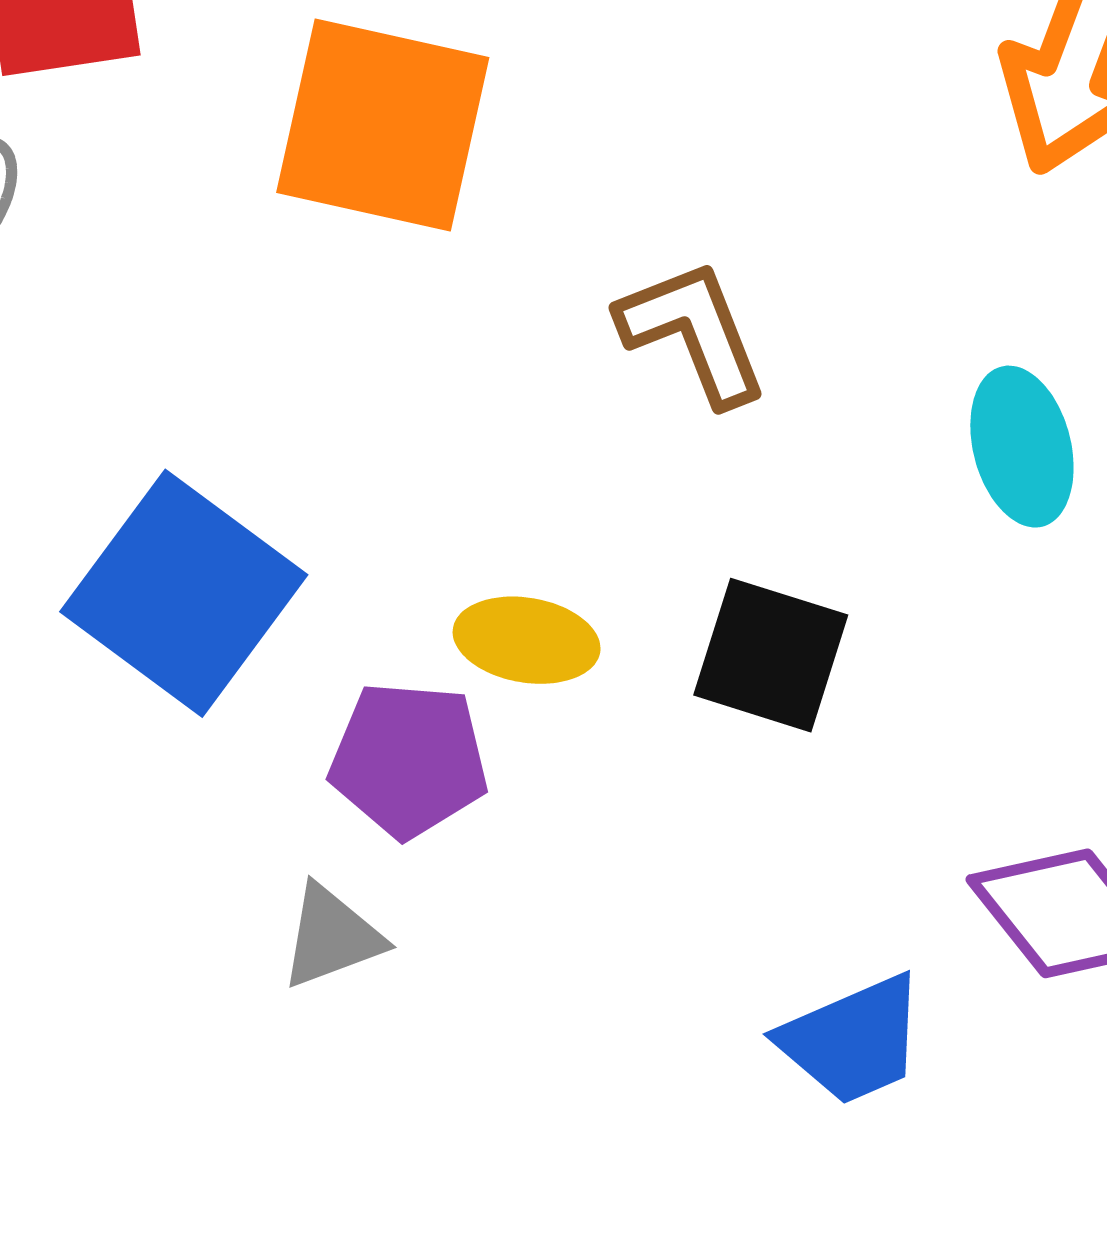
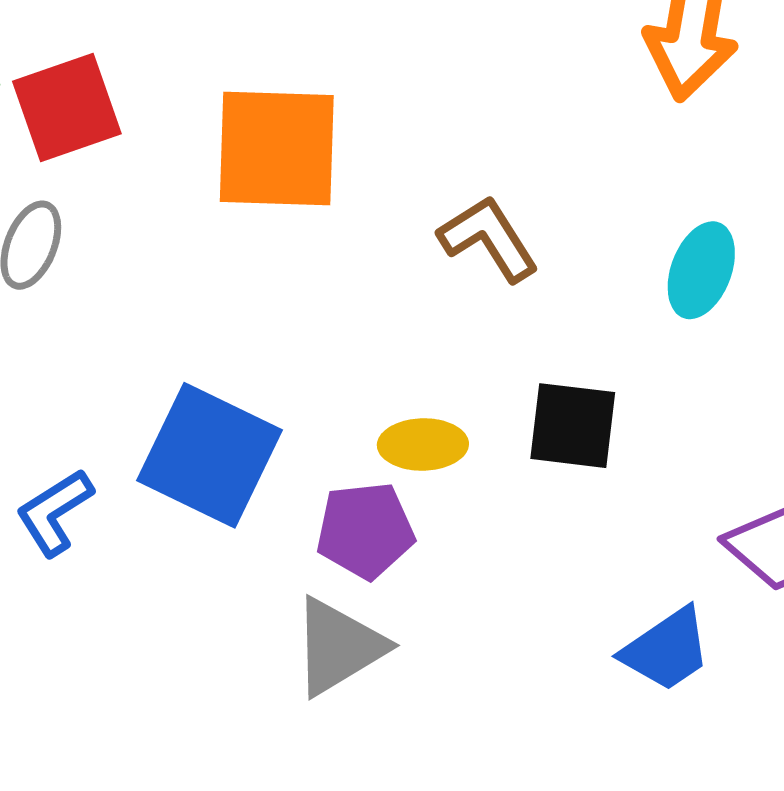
cyan ellipse: (1022, 447) -> (701, 270), turned 46
gray triangle: (332, 937) -> (339, 647), size x1.5

